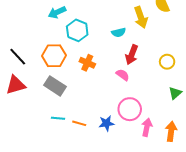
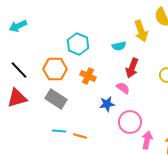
cyan arrow: (57, 12) -> (18, 26), moved
blue star: (106, 123) -> (107, 104), moved

